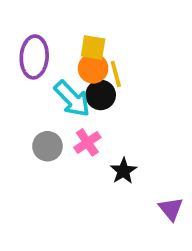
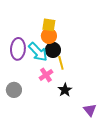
purple ellipse: (34, 57) -> (18, 49), moved
yellow line: (116, 74) -> (61, 63), moved
gray circle: (47, 146) -> (14, 90), moved

